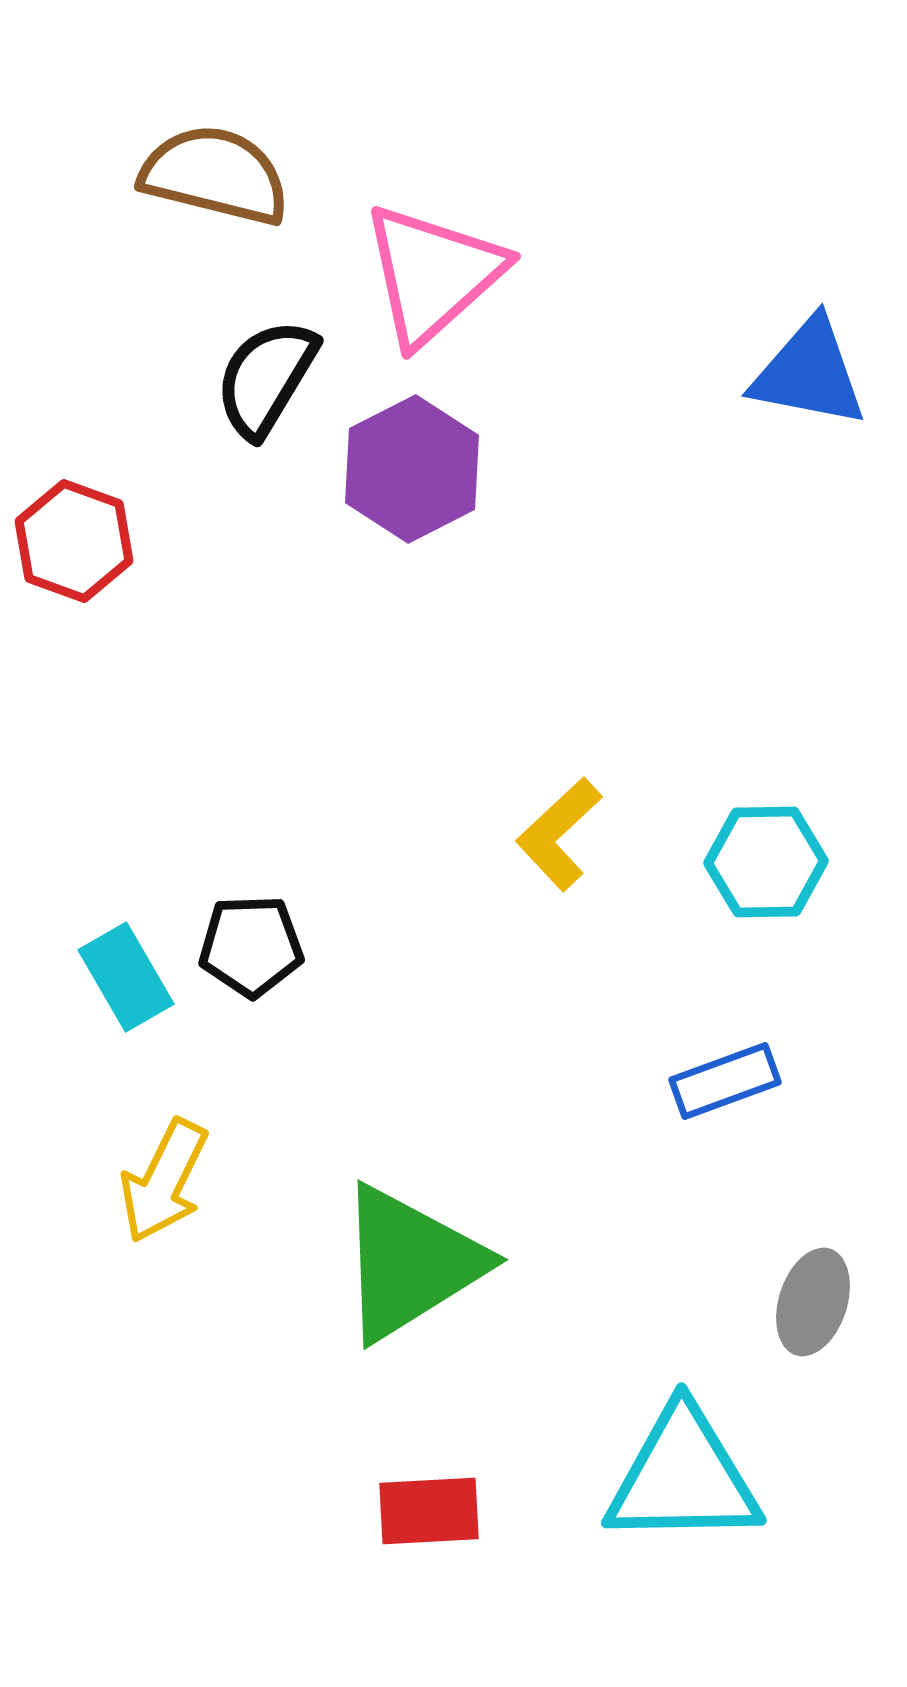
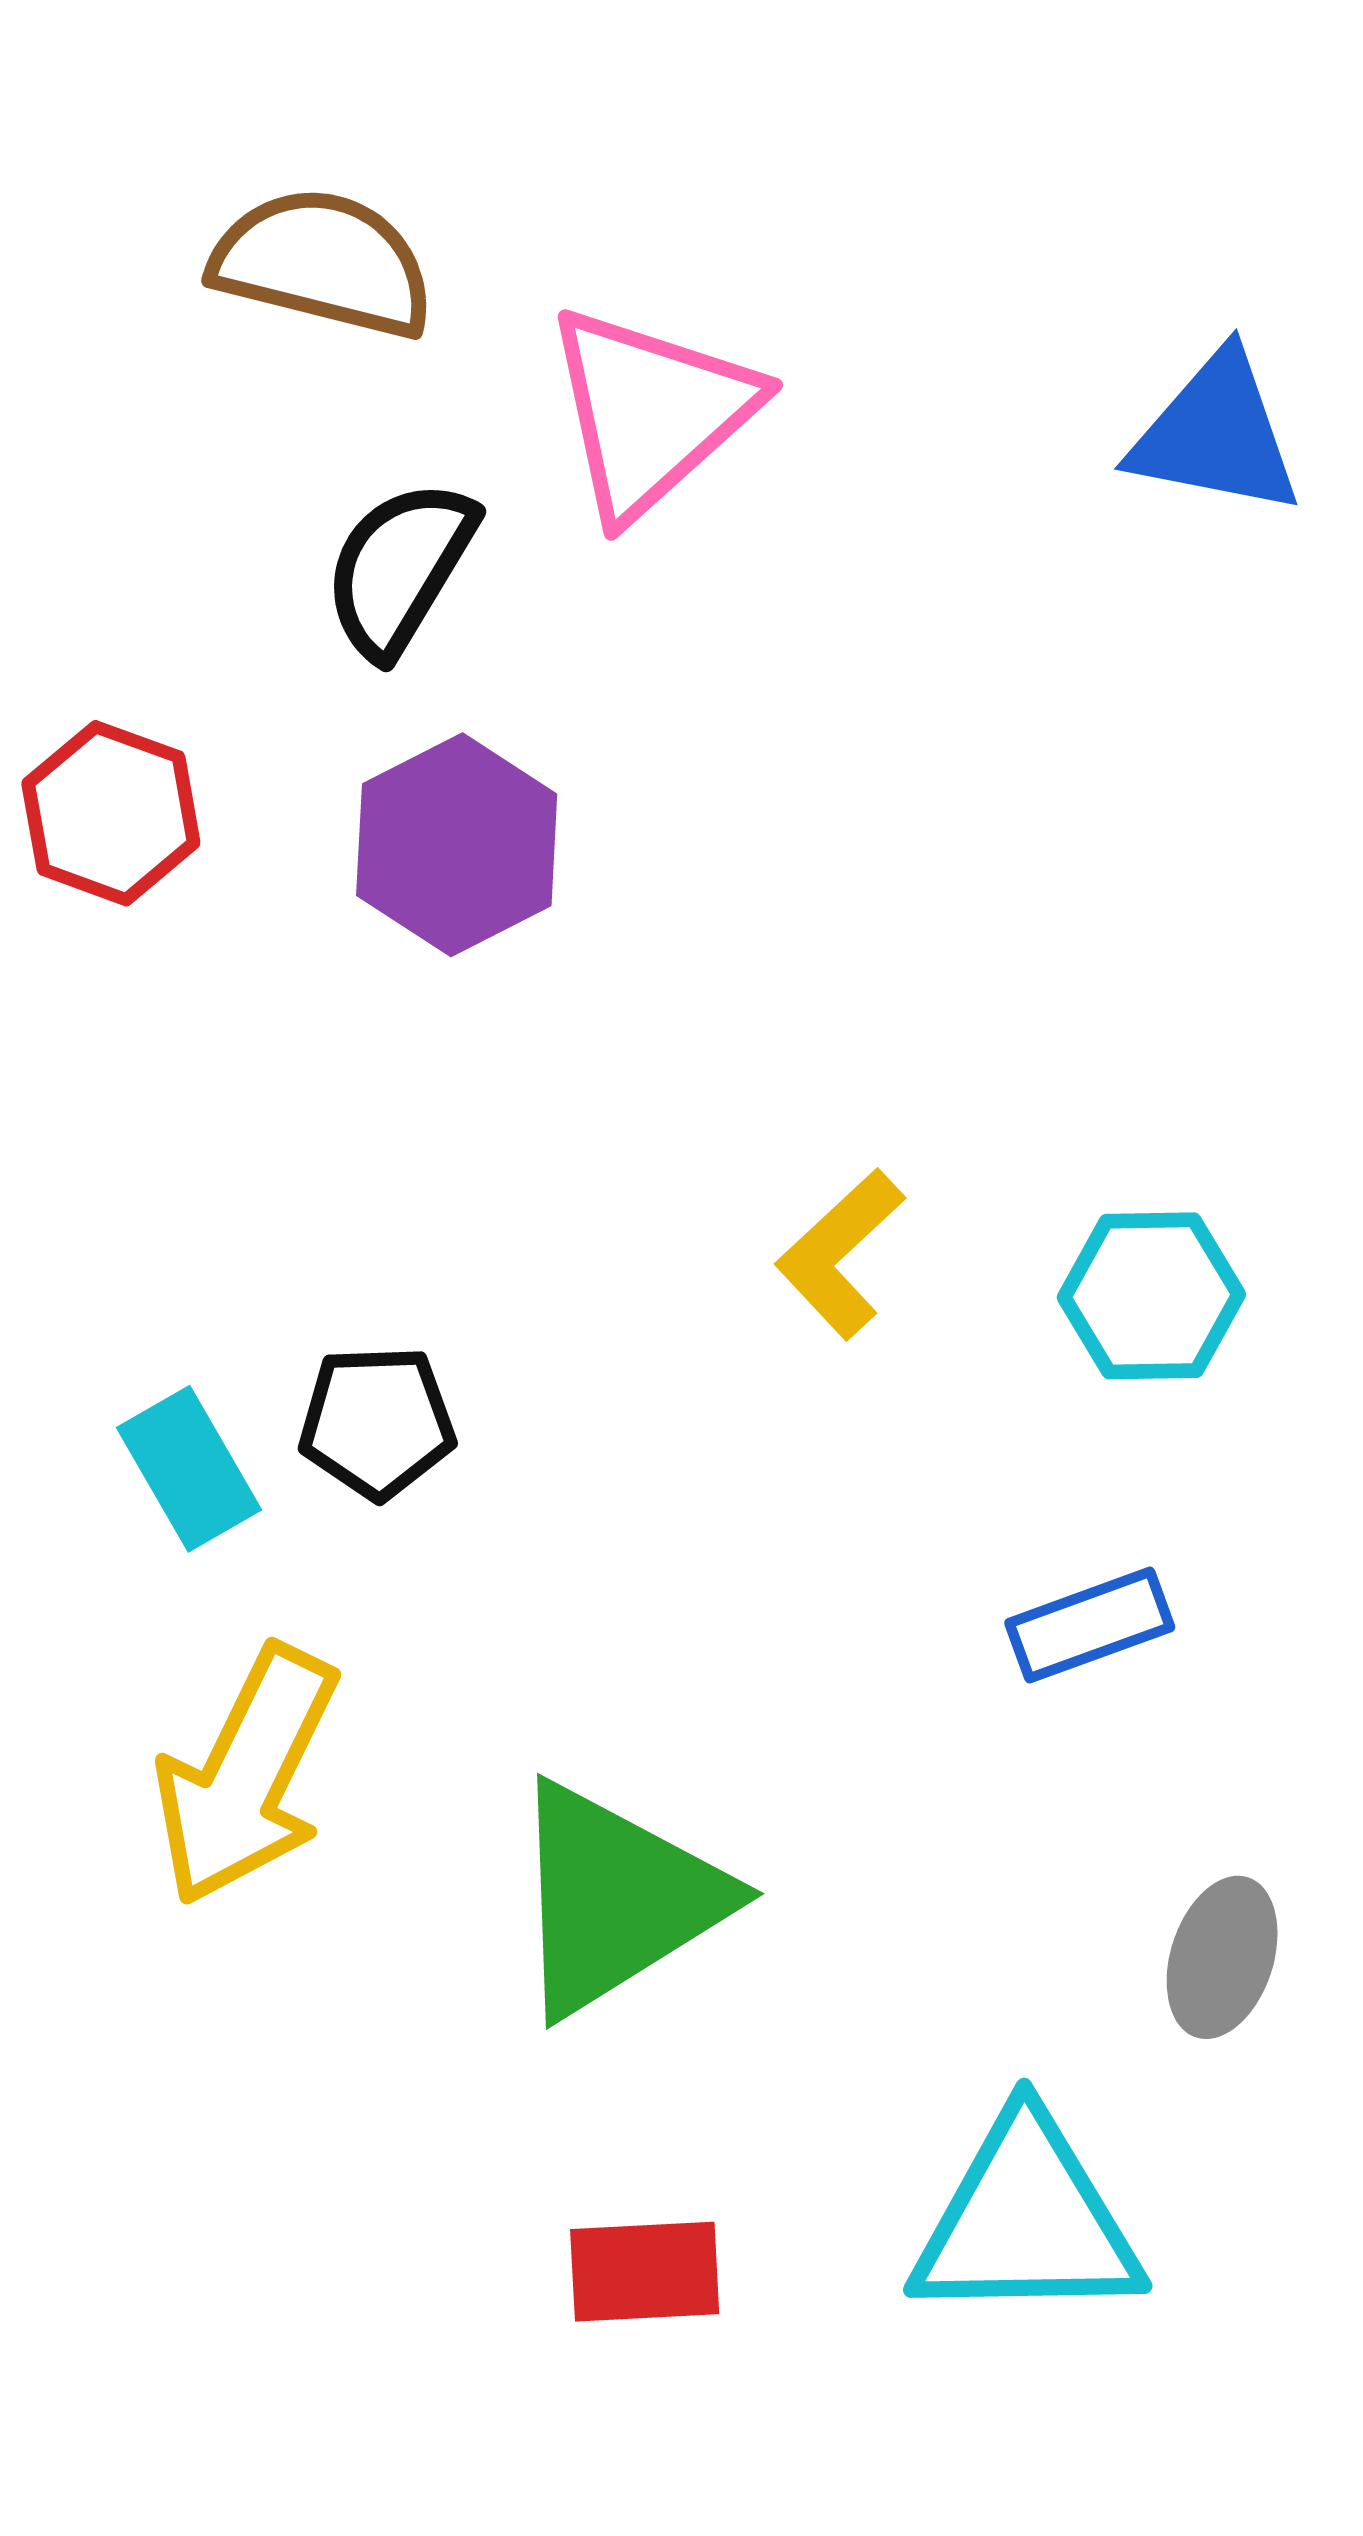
blue triangle: (809, 373) -> (1216, 434), moved
purple hexagon: (412, 469) -> (457, 845), moved
yellow arrow: (164, 1181) -> (246, 1775), size x1.4

